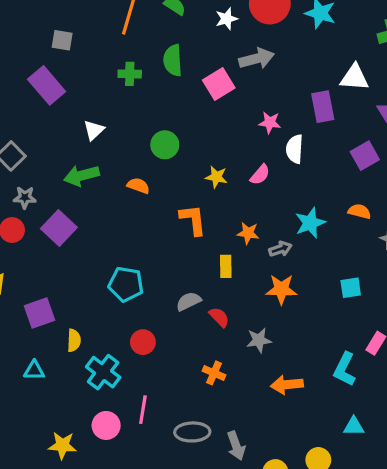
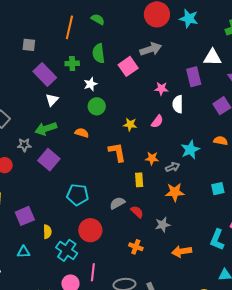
white star: (227, 19) -> (90, 84), moved
purple rectangle: (47, 85) -> (45, 75), moved
gray star: (25, 197) -> (24, 145), moved
purple square: (59, 228) -> (49, 160), moved
red circle: (143, 342) -> (90, 230), size x1.5

